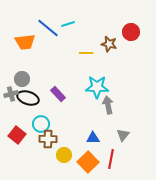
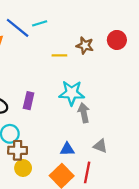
red circle: (131, 32) -> (117, 40), moved
purple rectangle: (58, 94) -> (29, 101), turned 56
gray triangle: (123, 135) -> (100, 146), turned -48
yellow circle: (64, 155) -> (23, 168), moved

